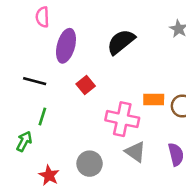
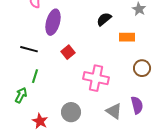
black semicircle: (121, 42) -> (104, 19), moved, size x0.7
orange rectangle: (154, 99) -> (127, 37), moved
gray triangle: (135, 152) -> (114, 111), moved

